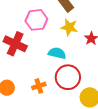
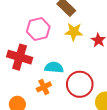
cyan semicircle: (57, 53) -> (54, 67), moved
orange cross: (39, 86) -> (44, 87), moved

